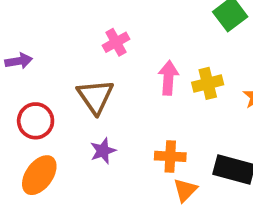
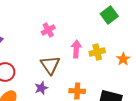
brown triangle: (95, 97) -> (50, 65), moved

